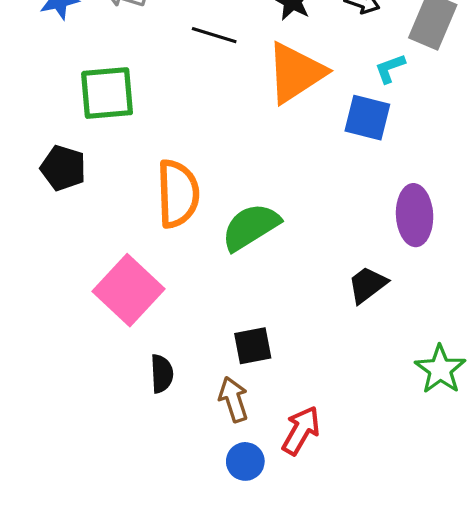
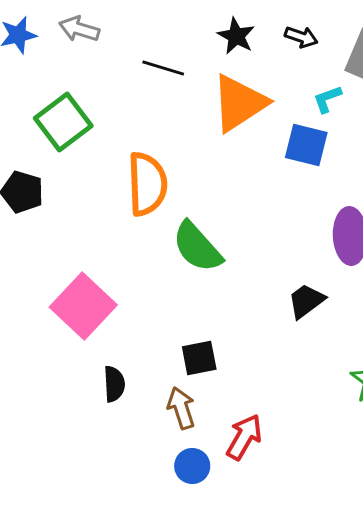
green square: (107, 93) -> (63, 122), turned -32
orange semicircle: (178, 194) -> (147, 184), moved
green semicircle: (251, 227) -> (197, 247), turned -100

